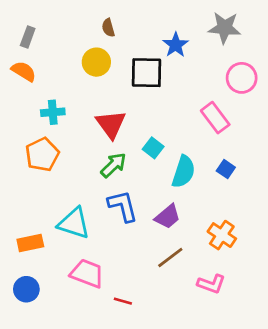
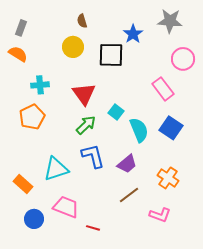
blue square: (226, 169) -> (171, 128), size x1.6
cyan semicircle: (184, 172) -> (139, 130), turned -40
cyan triangle: (74, 223) -> (56, 169), turned -36
orange rectangle: (30, 243) -> (23, 184), turned 54
blue circle: (26, 289) -> (34, 219), moved

